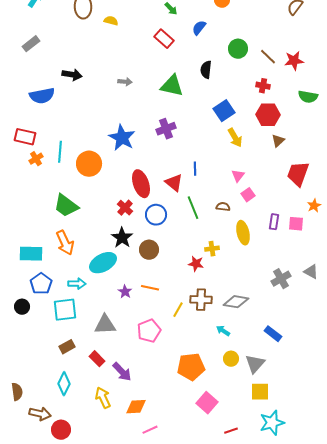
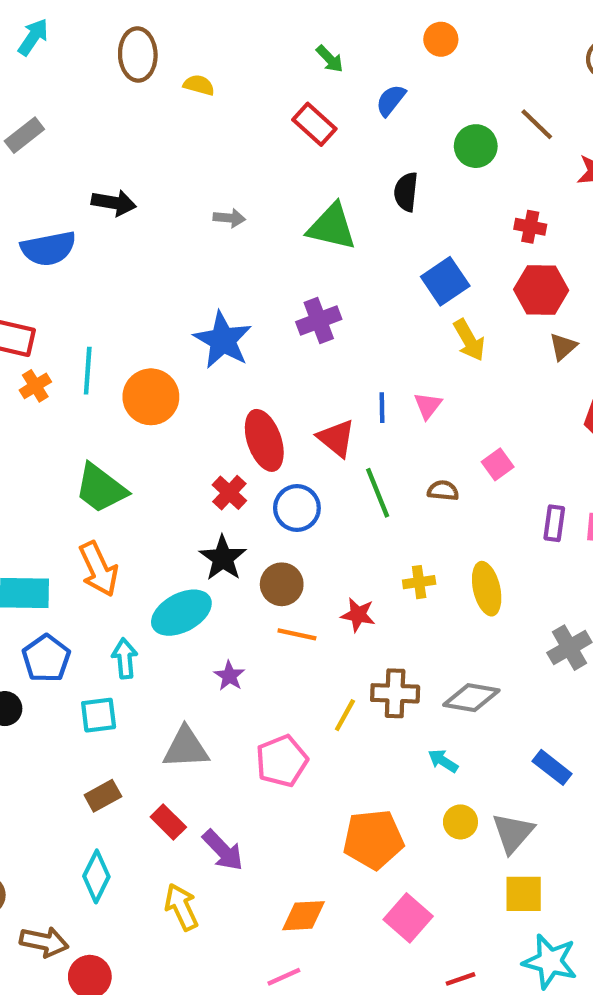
brown line: (268, 57) -> (537, 124), moved
pink triangle: (238, 176) -> (428, 406), moved
yellow ellipse: (243, 233) -> (487, 589), moved
red star: (196, 264) -> (358, 615), moved
cyan arrow: (77, 284) -> (125, 658), turned -96
orange line: (150, 288) -> (297, 634), moved
cyan square: (65, 310) -> (99, 715), size x0.7
orange diamond: (136, 407) -> (303, 916), moved
cyan star: (272, 423) -> (550, 961), turned 30

